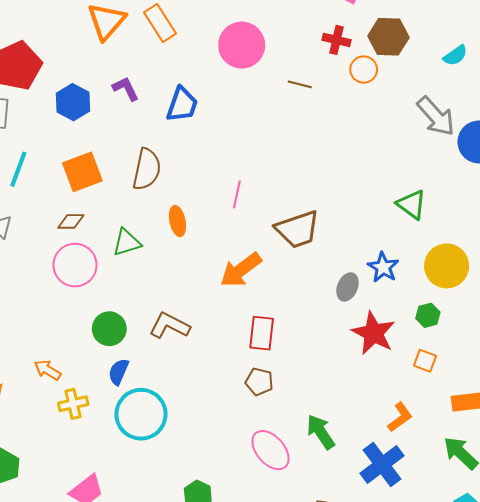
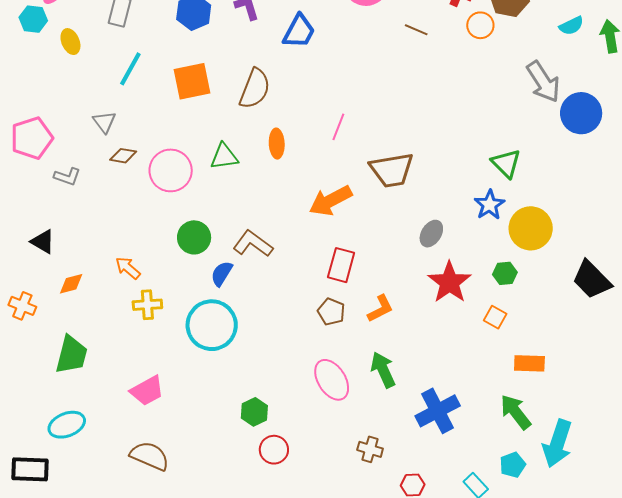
brown diamond: (71, 221) -> (123, 156), moved
blue star: (383, 267) -> (490, 205), moved
blue semicircle: (118, 372) -> (222, 274), moved
orange L-shape: (400, 417) -> (380, 309), moved

